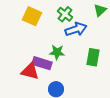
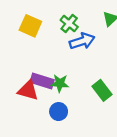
green star: (57, 52) -> (60, 83), moved
green rectangle: (93, 57) -> (102, 90), moved, turned -48

